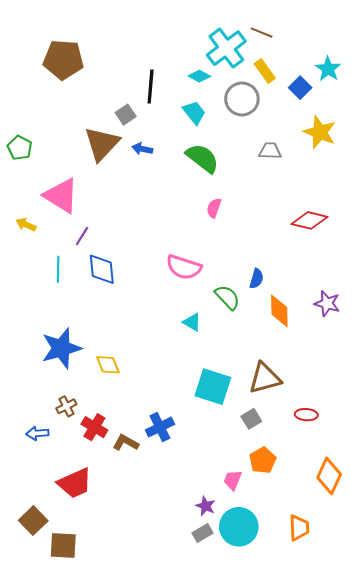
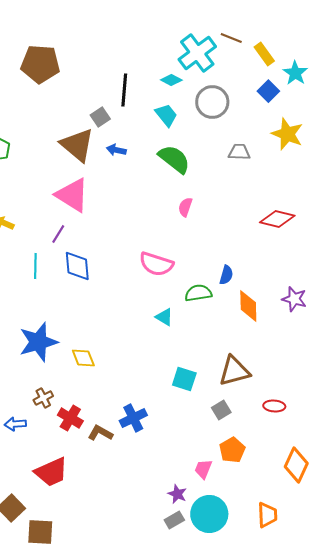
yellow rectangle: (265, 71) -> (264, 54), moved
brown triangle: (102, 144) -> (77, 145), turned -33
pink triangle: (61, 196) -> (72, 195), moved
green semicircle: (227, 297) -> (198, 293), turned -56
cyan square: (213, 387) -> (184, 379), size x0.7

